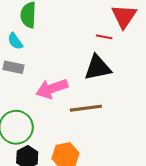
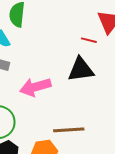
brown line: (86, 108) -> (69, 130), moved

